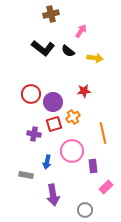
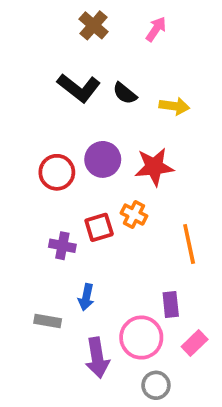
brown cross: (51, 14) -> (94, 25), turned -35
pink arrow: (81, 31) -> (156, 29), moved
red star: (84, 91) -> (154, 167), size x1.5
purple circle: (53, 102) -> (103, 159), moved
orange cross: (73, 117) -> (134, 215), turned -32
pink circle: (72, 151) -> (141, 338), moved

